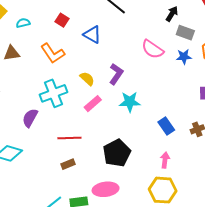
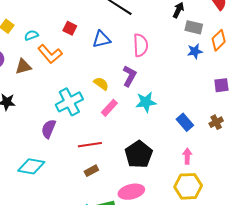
blue triangle: (92, 35) -> (101, 39), turned -36
pink semicircle: (153, 49) -> (141, 45), moved, turned -120
orange L-shape: (53, 53) -> (50, 54), moved

